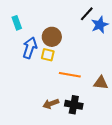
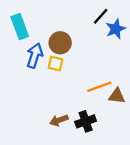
cyan rectangle: (17, 23) -> (20, 27), size x1.5
orange line: (70, 75) -> (99, 87), moved, turned -30
black cross: (74, 105) -> (86, 121), turned -30

